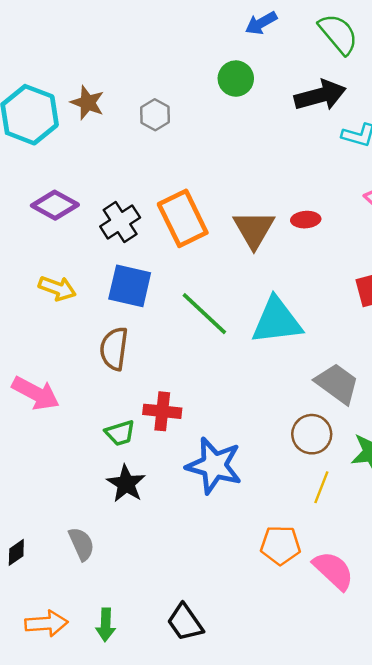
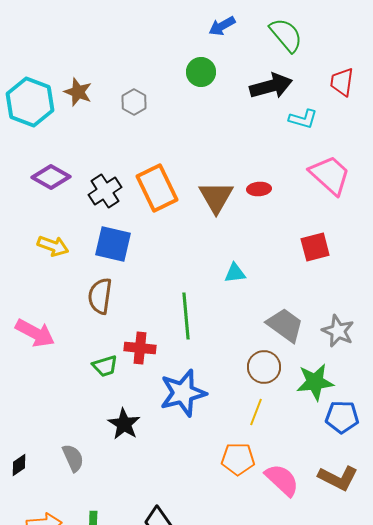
green line: (204, 314) -> (186, 316), moved, turned 42
cyan triangle: (277, 321) -> (235, 273), size x0.5
blue star: (214, 466) -> (183, 393), turned -30
black star: (126, 484) -> (124, 424), moved
yellow line: (321, 487) -> (256, 412), moved

